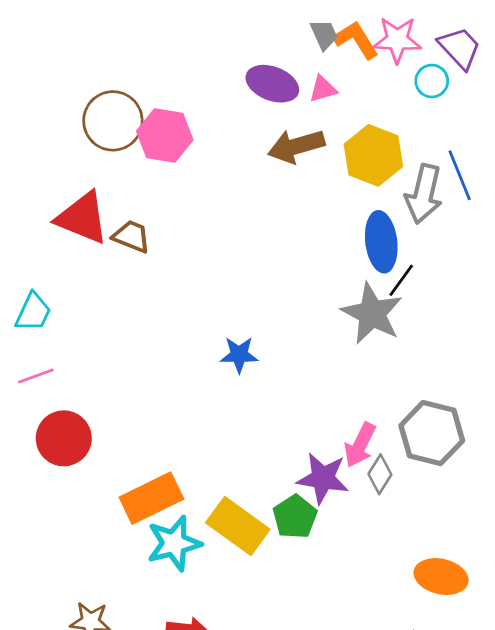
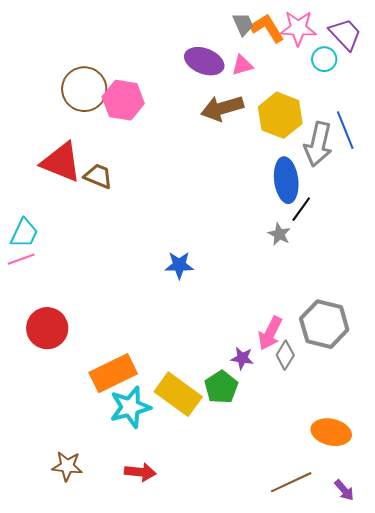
gray star: (372, 313) -> (279, 234), size x0.5
pink line: (36, 376) -> (21, 259), moved
purple star: (323, 478) -> (242, 358), size x0.6

